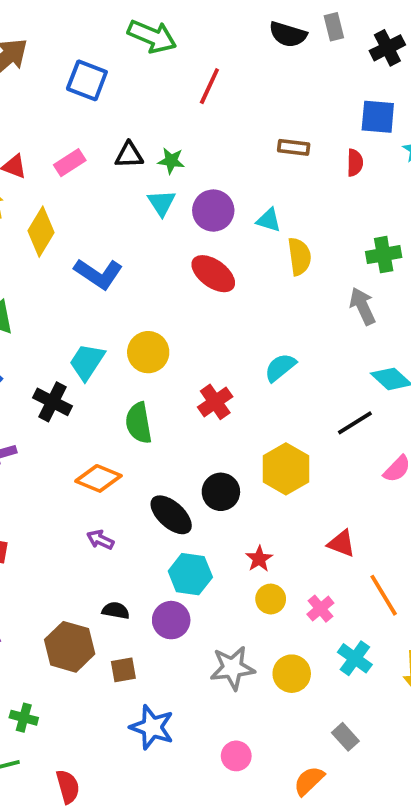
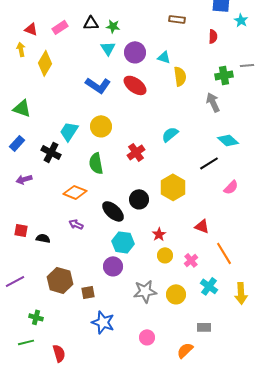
red semicircle: (355, 163) -> (213, 36), moved
blue L-shape: (98, 274) -> (98, 85), moved
black semicircle: (116, 610) -> (43, 238), moved
gray rectangle: (345, 737) -> (204, 327), turned -48

